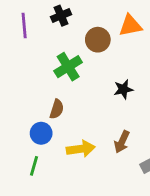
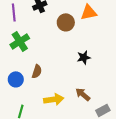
green cross: (68, 67) -> (20, 41), moved
blue circle: (41, 133) -> (16, 79), moved
brown arrow: (122, 142) -> (83, 94), turned 105

